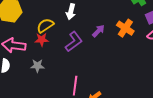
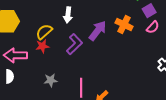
purple arrow: (98, 31) -> (98, 31), size x1.5
gray star: (37, 66) -> (51, 80), moved

